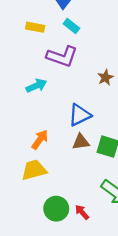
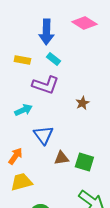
blue triangle: (80, 115) -> (43, 135), moved, turned -40
orange arrow: (40, 140) -> (15, 156), moved

